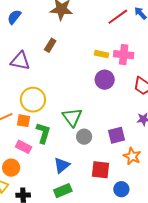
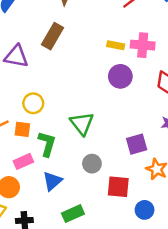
brown rectangle: (50, 45) -> (53, 36), size x1.5
yellow circle: (33, 100) -> (33, 103), size x0.7
gray circle: (84, 137) -> (92, 164), moved
pink rectangle: (24, 147) -> (23, 161), turned -49
blue triangle: (62, 165) -> (52, 181), moved

